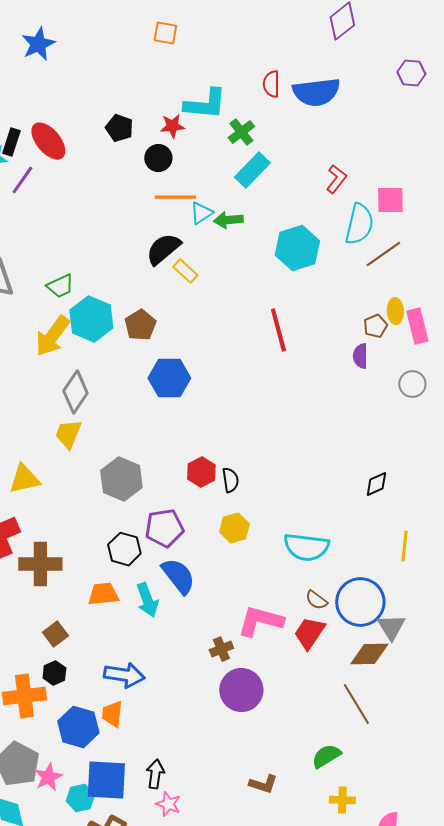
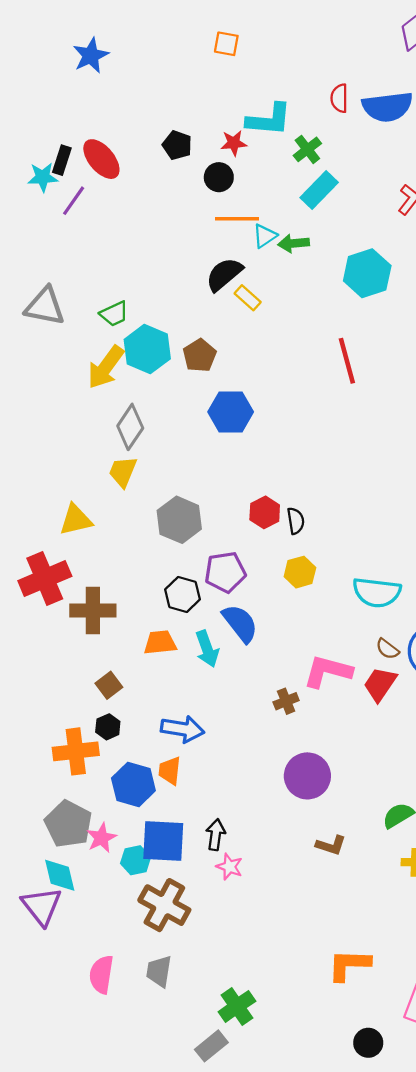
purple circle: (241, 690) -> (307, 776), moved

